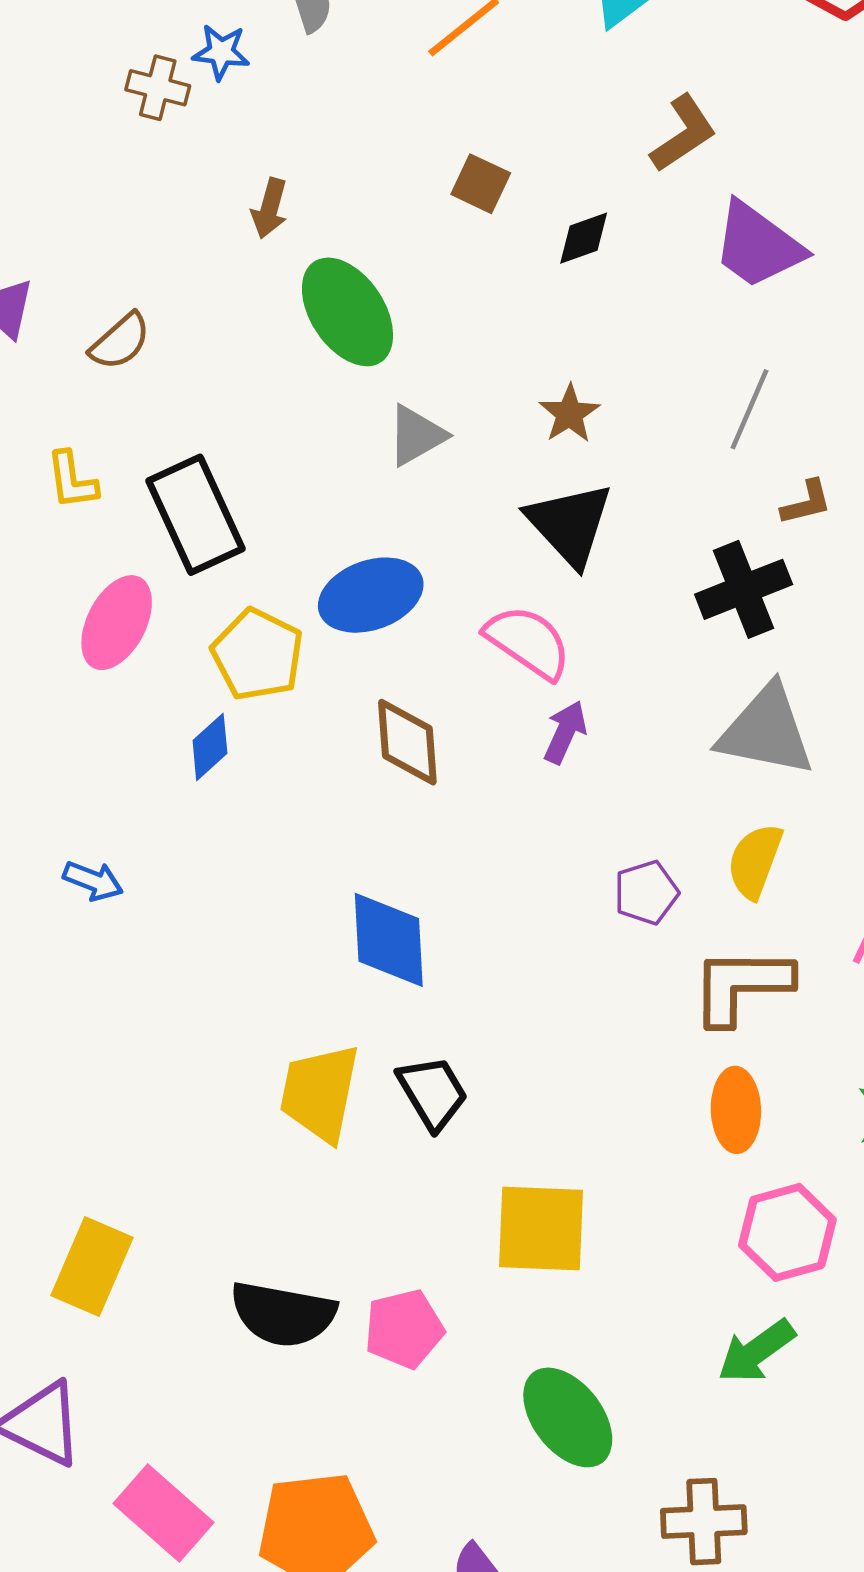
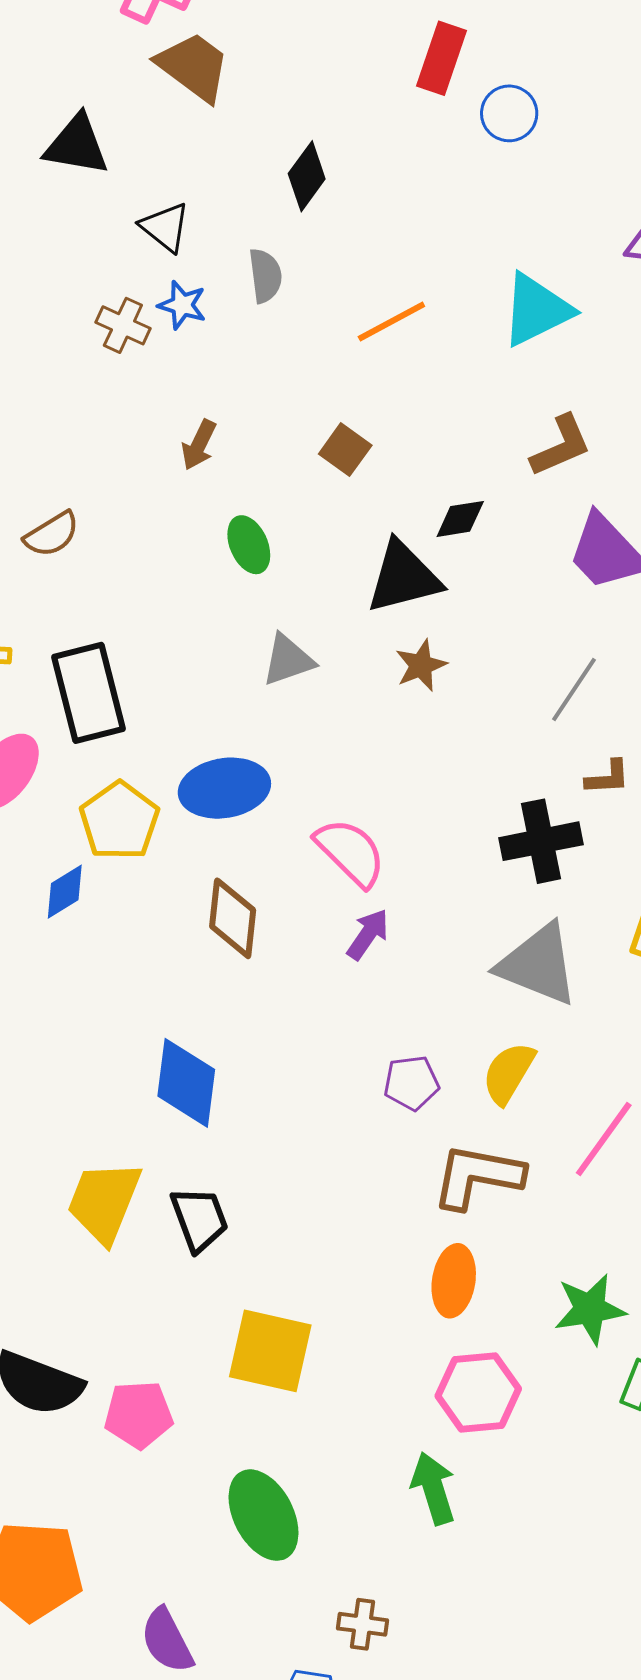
brown square: (481, 184) -> (345, 450), moved
green ellipse: (347, 312) -> (249, 545), size x0.6
black triangle: (570, 524) -> (404, 577), moved, turned 48
green arrow: (756, 1351) -> (433, 1488), turned 98
brown cross: (704, 1522) -> (363, 1624), size x0.7

